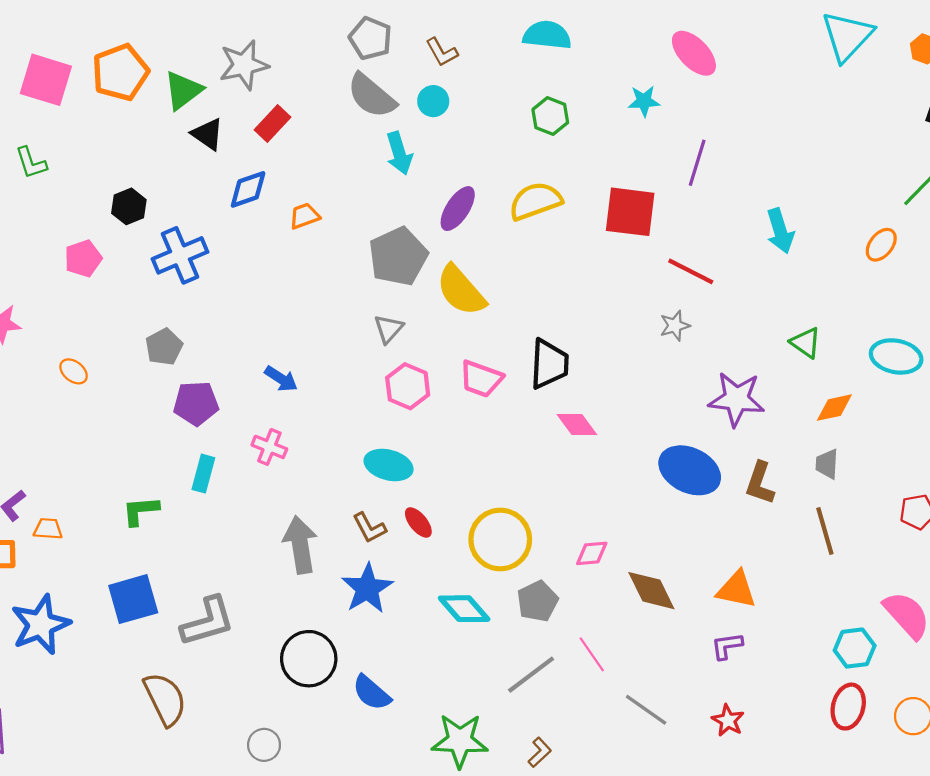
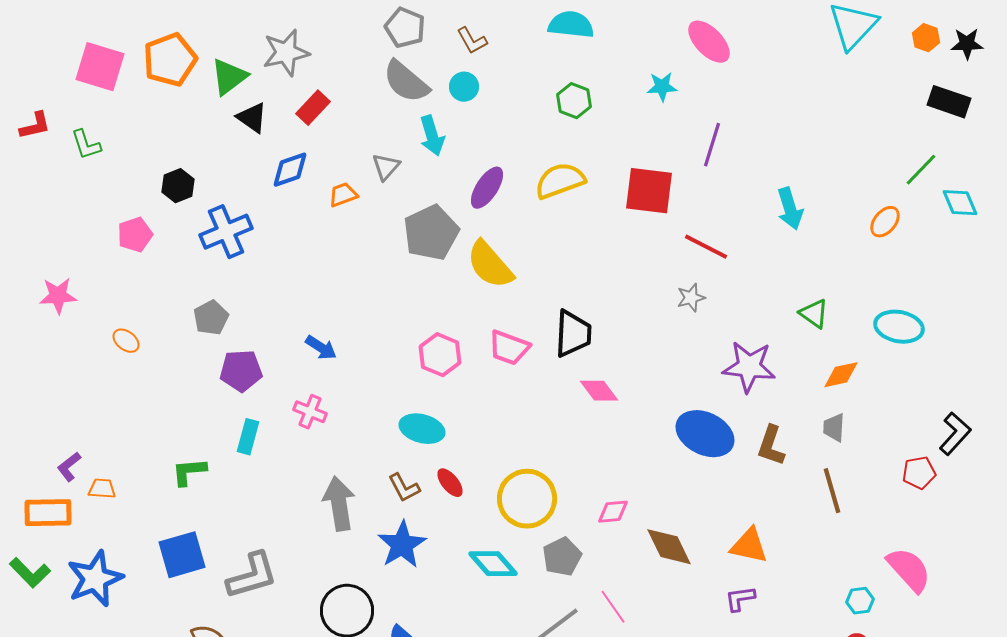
gray triangle: (389, 329) -> (386, 167), moved
cyan hexagon: (855, 648) -> (860, 601), size x0.7

